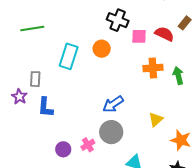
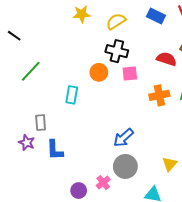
green line: (32, 29) -> (31, 71), turned -30
pink square: (139, 36) -> (130, 73), moved
orange circle: (102, 49) -> (99, 72), moved
cyan rectangle: (69, 56) -> (72, 95), size x0.7
yellow triangle: (156, 119) -> (170, 164), moved

